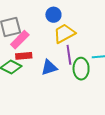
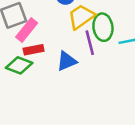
green ellipse: (81, 69) -> (103, 27), moved

